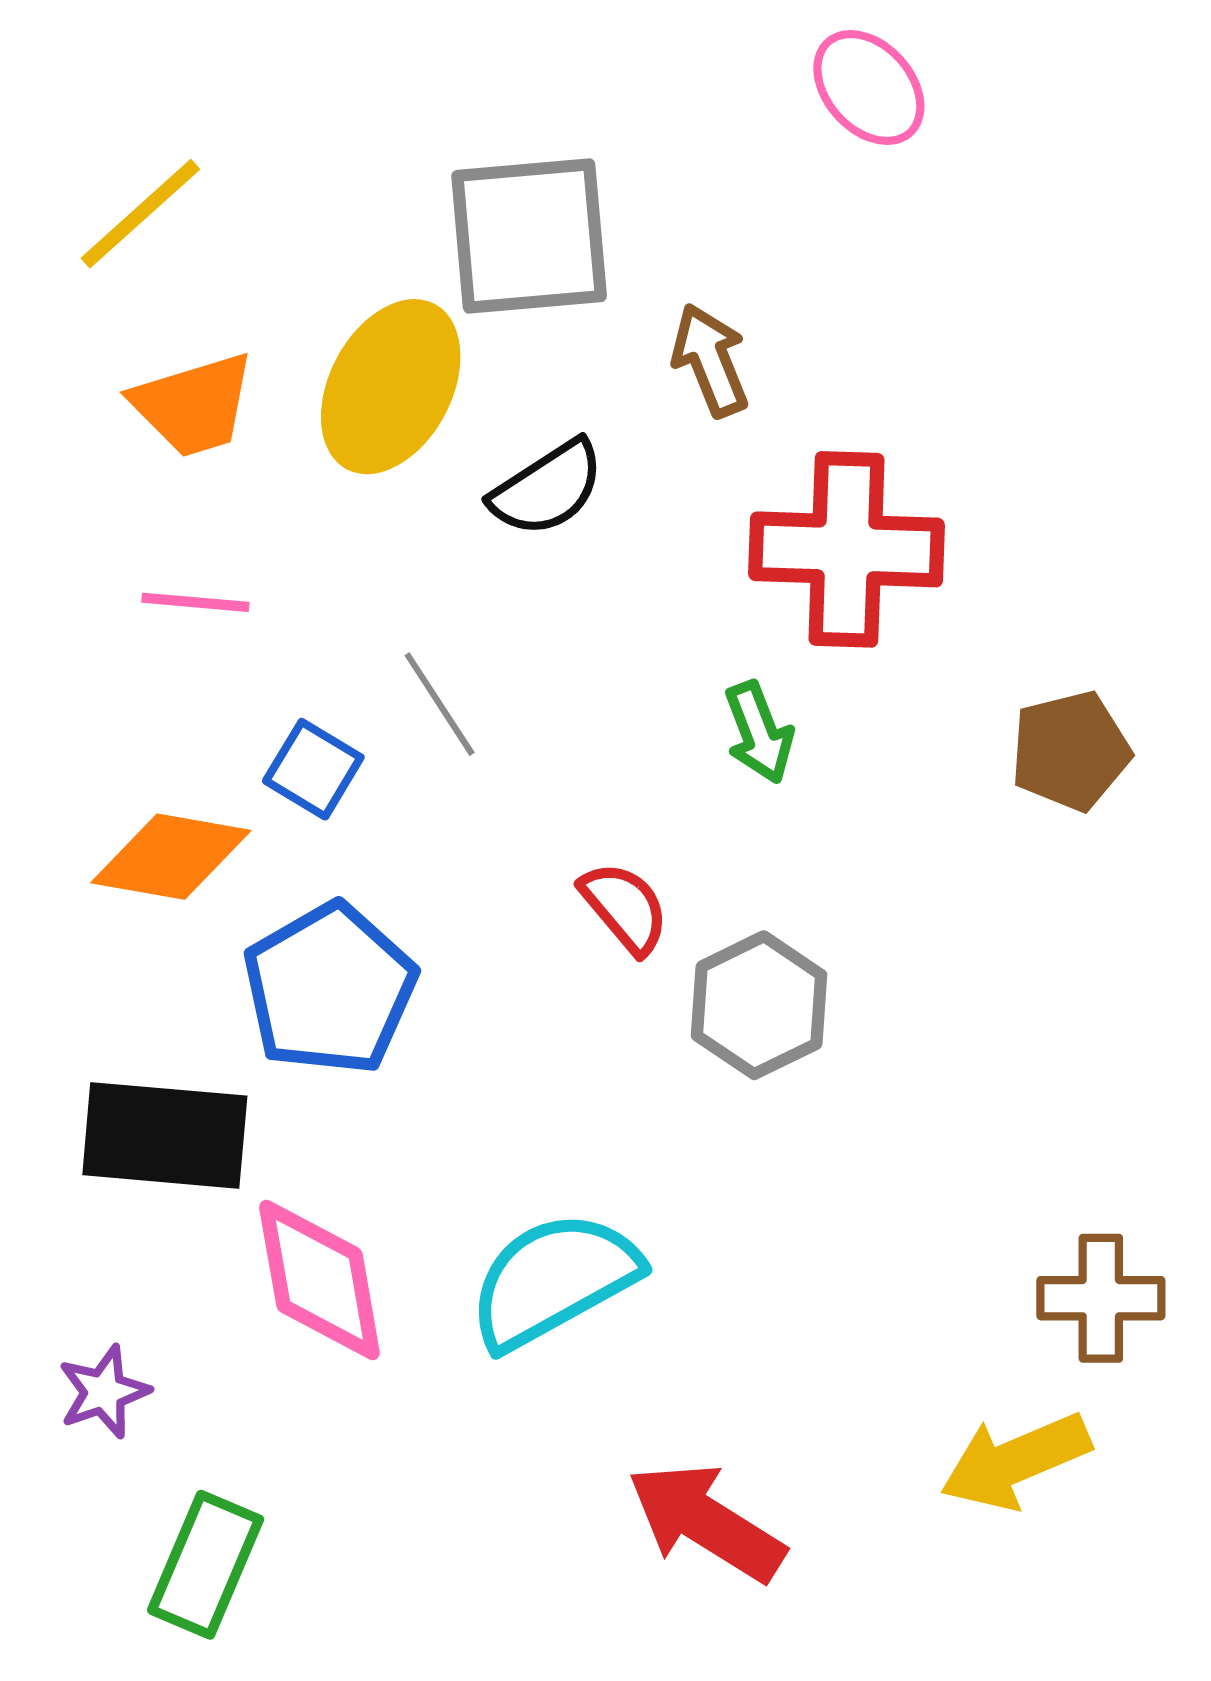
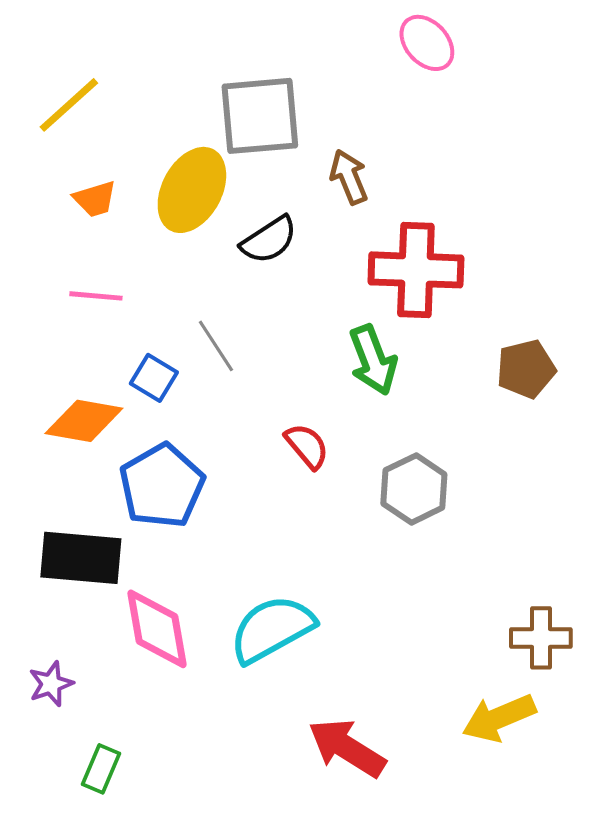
orange trapezoid: (193, 405) -> (95, 199), size x0.7
green arrow: (759, 733) -> (373, 360), size x1.4
gray hexagon: (759, 1005) -> (414, 489), moved
green rectangle: (206, 1565) -> (101, 769), size x0.7

